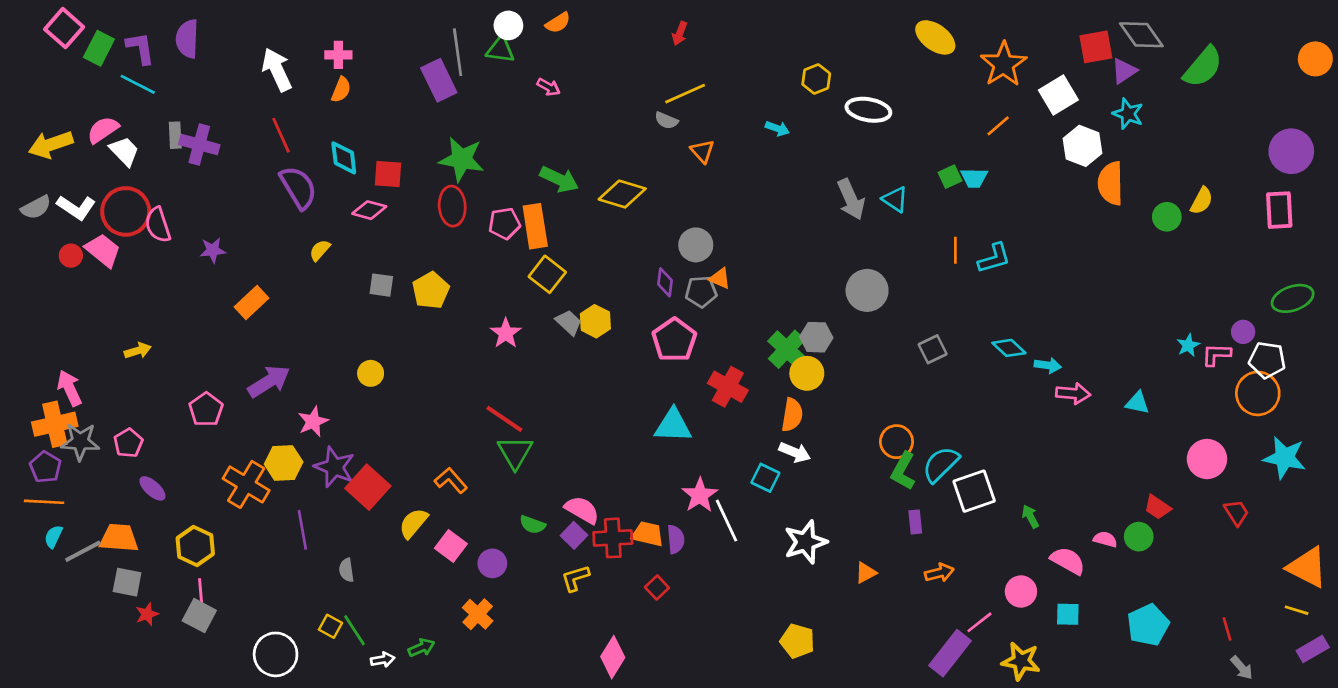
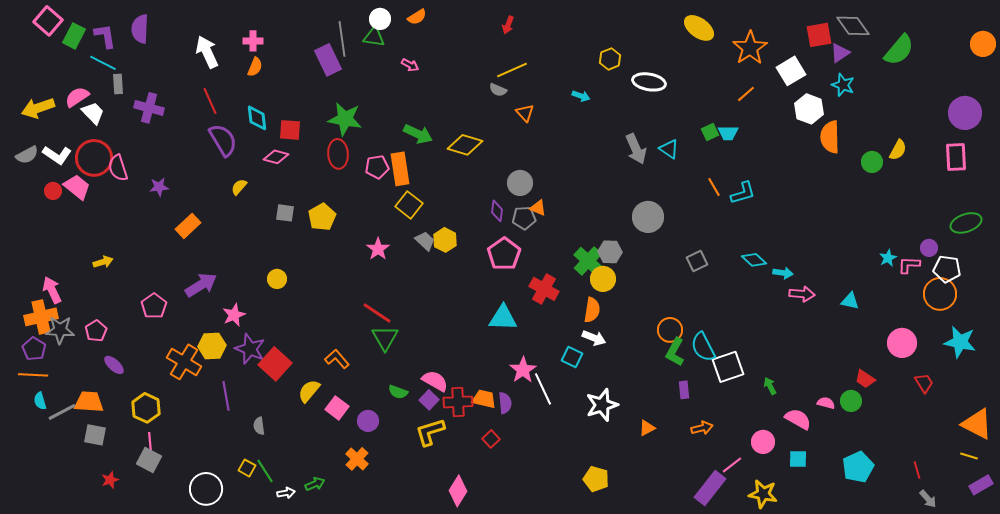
gray rectangle: (175, 135) -> (118, 84), moved
orange line: (955, 250) -> (714, 187), turned -30
cyan semicircle: (941, 464) -> (703, 347), turned -72
cyan semicircle: (53, 537) -> (40, 401), turned -42
yellow L-shape: (575, 578) -> (430, 432), size x1.4
red star: (147, 614) -> (110, 480), moved

